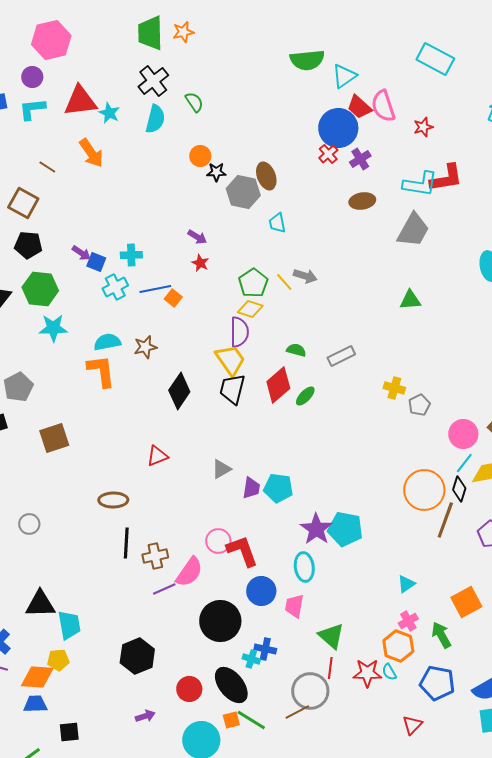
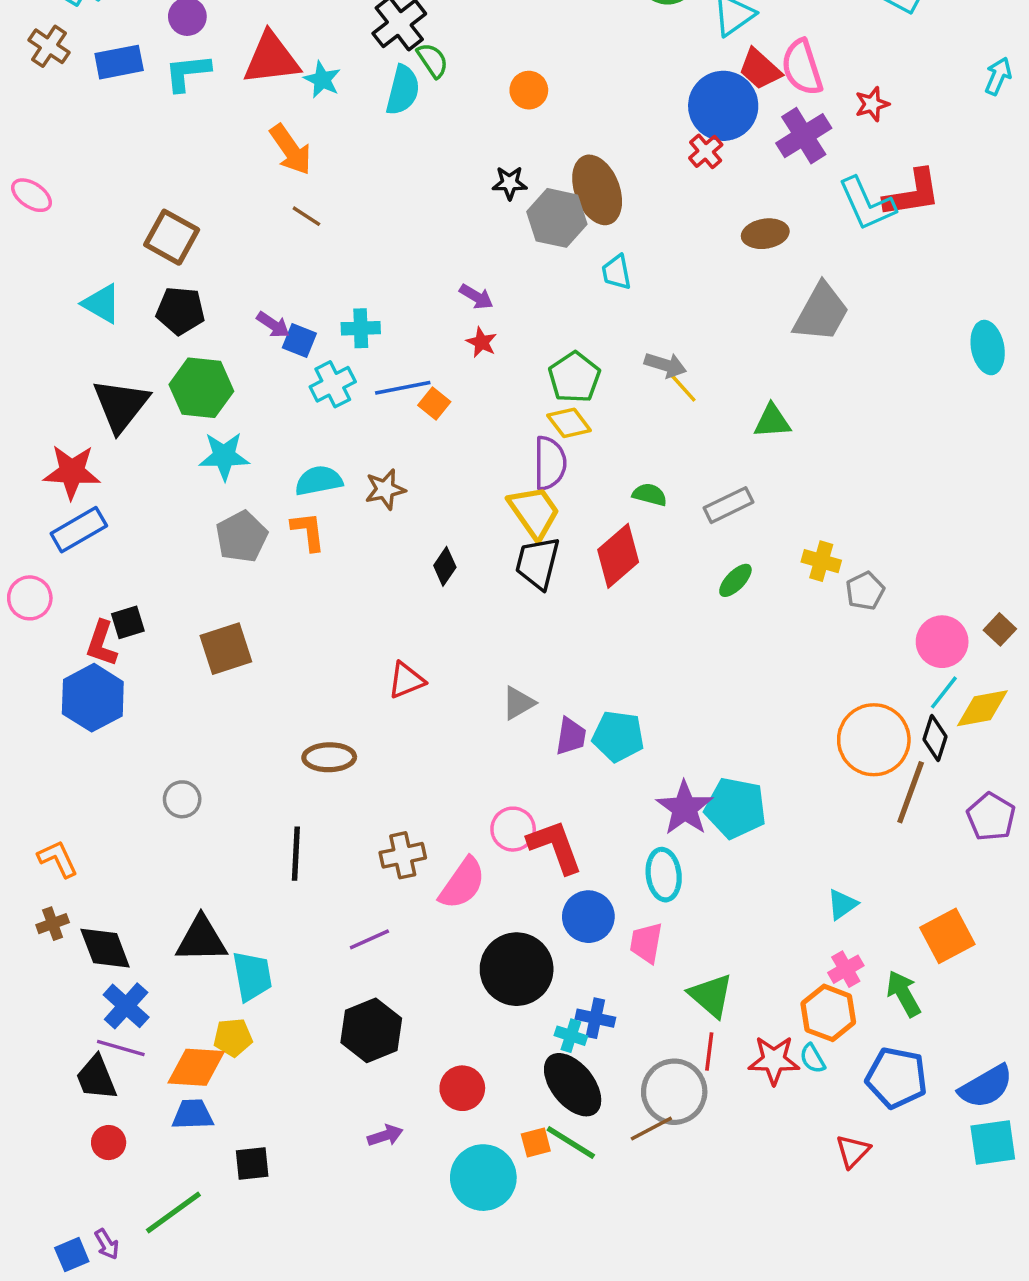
green semicircle: (194, 102) -> (433, 60), moved
orange circle: (200, 156) -> (529, 90), moved
purple cross: (360, 159) -> (804, 136), moved, size x1.4
brown line: (47, 167) -> (306, 216), moved
brown ellipse: (266, 176) -> (597, 190), size x1.4
cyan L-shape: (420, 184) -> (867, 204), turned 57
gray trapezoid: (413, 230) -> (821, 312), moved
yellow line: (284, 282) -> (683, 388), moved
green triangle: (410, 300) -> (772, 421), moved
yellow diamond: (250, 309) -> (569, 423), turned 35
orange L-shape: (101, 371) -> (308, 531), size x0.7
gray pentagon: (18, 387) -> (242, 537), moved
black diamond: (179, 391) -> (445, 566), size x0.6
green ellipse: (305, 396) -> (735, 580), moved
black line: (126, 543) -> (296, 854), moved
purple line: (164, 589) -> (369, 939), moved
black ellipse: (231, 685) -> (573, 1085), moved

